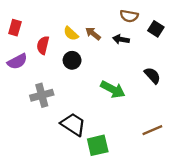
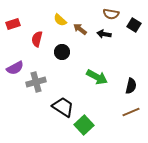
red rectangle: (15, 28) -> (13, 24), turned 56
yellow semicircle: (71, 34) -> (60, 20), moved
purple semicircle: (17, 61) -> (15, 68), moved
black semicircle: (152, 75) -> (131, 86), moved, turned 56
green square: (98, 145) -> (84, 125), turned -30

